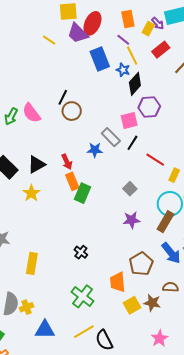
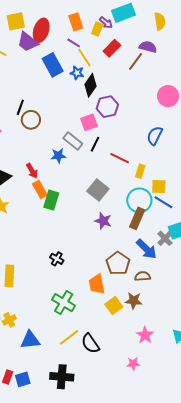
gray square: (130, 189) -> (98, 190), size x1.5
purple star: (132, 220) -> (103, 221), turned 30
brown semicircle: (170, 287) -> (143, 276), moved

